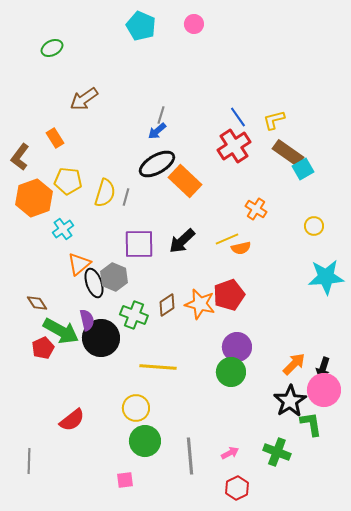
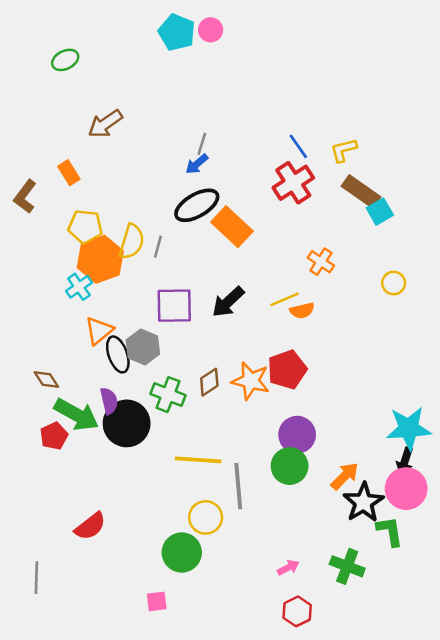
pink circle: (194, 24) -> (211, 30), moved
orange hexagon: (34, 198) -> (100, 259), moved
cyan star: (326, 277) -> (409, 428), moved
orange arrow: (294, 364) -> (345, 476), moved
yellow circle: (136, 408) -> (206, 517), moved
gray line: (190, 456) -> (238, 486), moved

